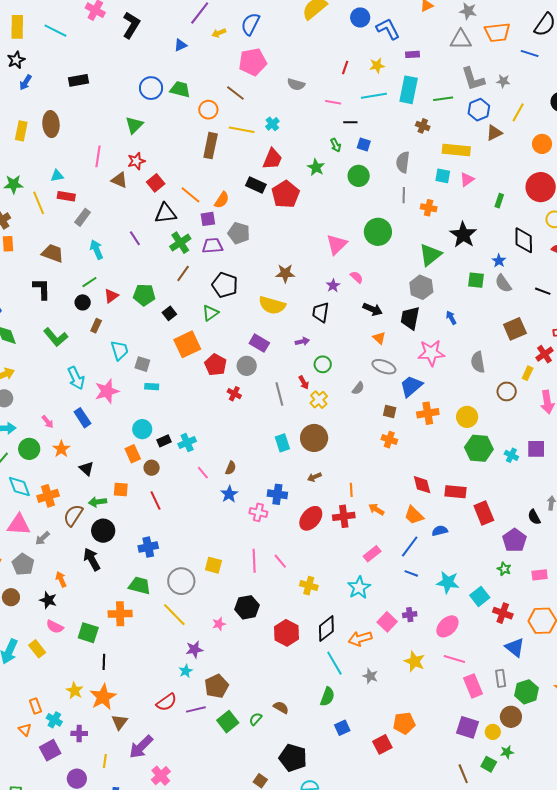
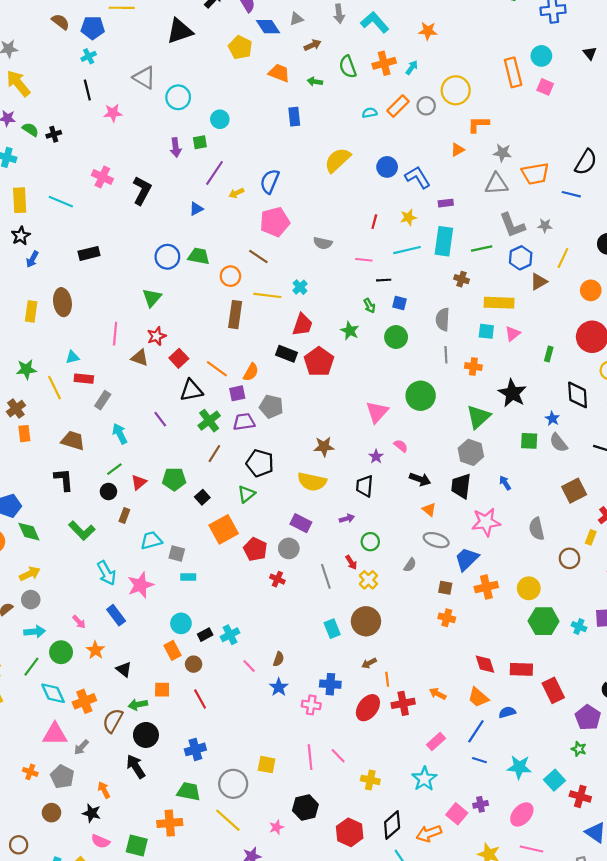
cyan trapezoid: (120, 350) -> (151, 540), turned -85
orange line: (351, 490) -> (387, 679), moved

